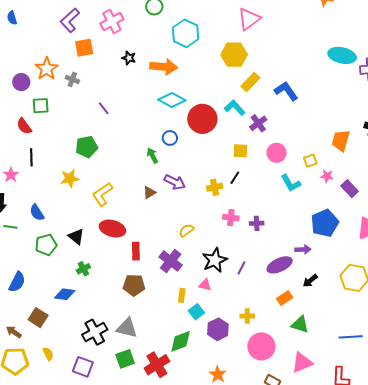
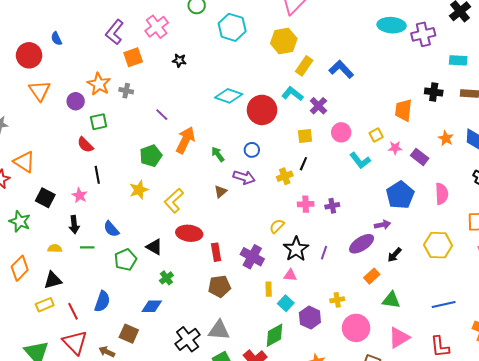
orange arrow: (164, 67) -> (185, 140), moved, turned -60
blue circle: (170, 138) -> (252, 150), moved
yellow semicircle: (186, 230) -> (277, 226), moved

